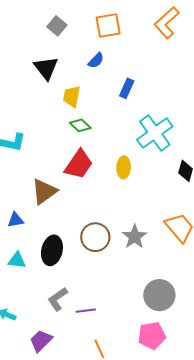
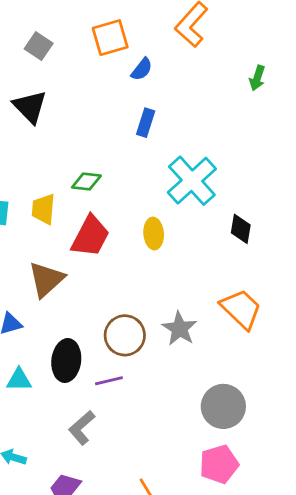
blue semicircle: (96, 61) -> (142, 69), moved
yellow trapezoid: (72, 97) -> (43, 209), moved
green diamond: (80, 125) -> (86, 181), turned -30
purple line: (86, 311) -> (109, 381), moved

